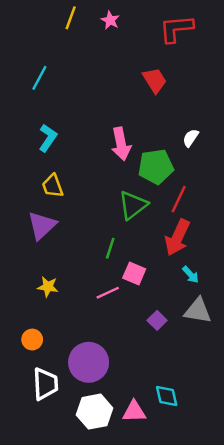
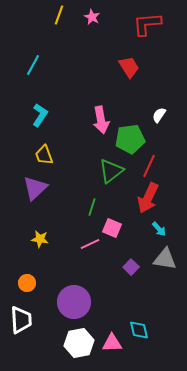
white trapezoid: (45, 384) -> (21, 320), moved

